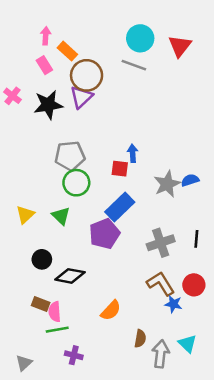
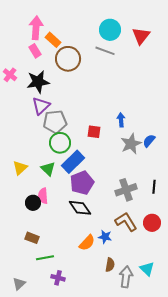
pink arrow: (46, 36) -> (36, 28), size x1.6
purple triangle: (81, 97) -> (41, 106), moved
blue arrow: (133, 153) -> (121, 120), moved
blue semicircle: (190, 180) -> (149, 141), turned -32
blue rectangle: (120, 207) -> (73, 162), moved
black diamond: (70, 276) -> (80, 208), moved, turned 45
blue star: (173, 304) -> (105, 237), moved
pink semicircle: (55, 312) -> (43, 196), moved

